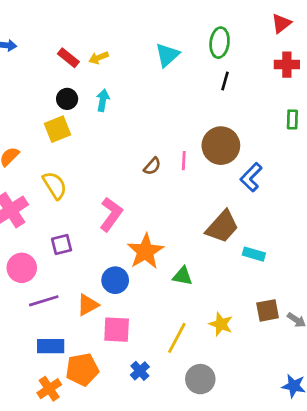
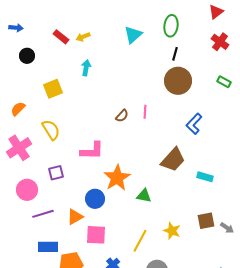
red cross: (287, 65) -> (220, 42), turned 36
black circle: (67, 99) -> (27, 56), moved
green rectangle: (292, 119) -> (224, 82), turned -64
brown circle: (221, 146) -> (178, 81), moved
pink L-shape: (111, 214) -> (92, 151), turned 55
cyan rectangle: (254, 254) -> (205, 177), moved

